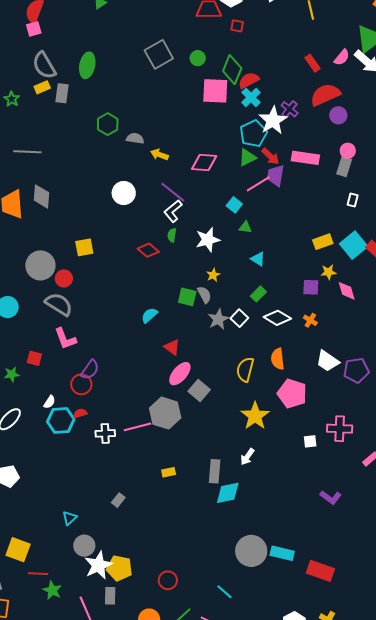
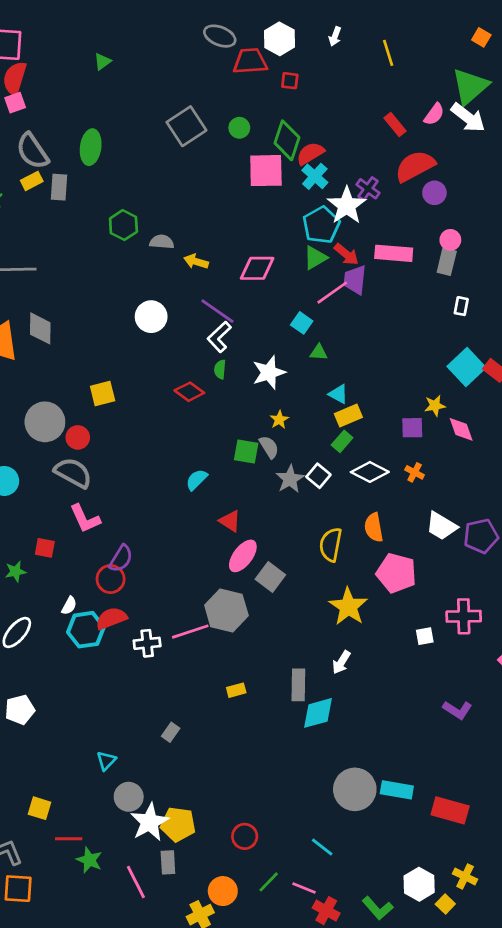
yellow rectangle: (323, 242) -> (348, 415), moved
red semicircle: (80, 413) -> (111, 618), size x1.6
yellow square: (18, 550) -> (39, 808), size x0.7

